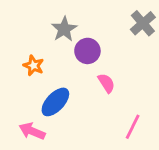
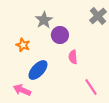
pink semicircle: (106, 83) -> (73, 57), turned -152
pink line: (133, 127) -> (91, 87), turned -60

